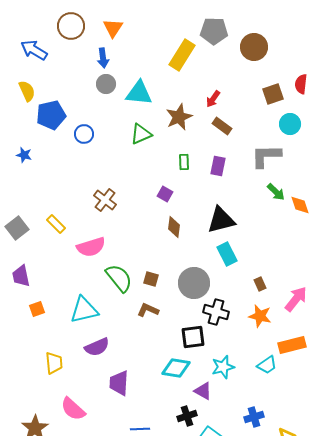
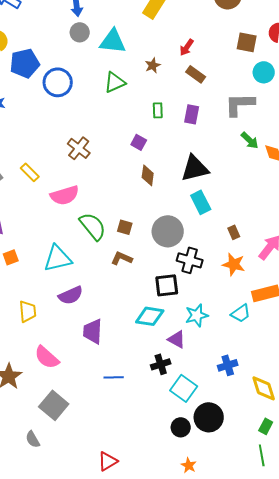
brown square: (273, 94) -> (247, 42), turned 30
brown star: (179, 117) -> (153, 65), size x0.6
blue circle: (84, 134) -> (58, 82), size x1.5

